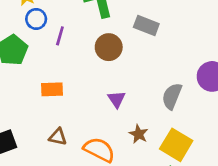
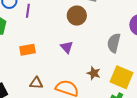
brown circle: (109, 47) -> (77, 16), moved
purple triangle: (116, 99) -> (67, 47), moved

